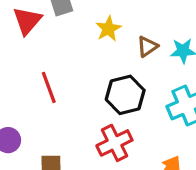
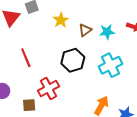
red cross: (114, 143) -> (49, 88), moved

